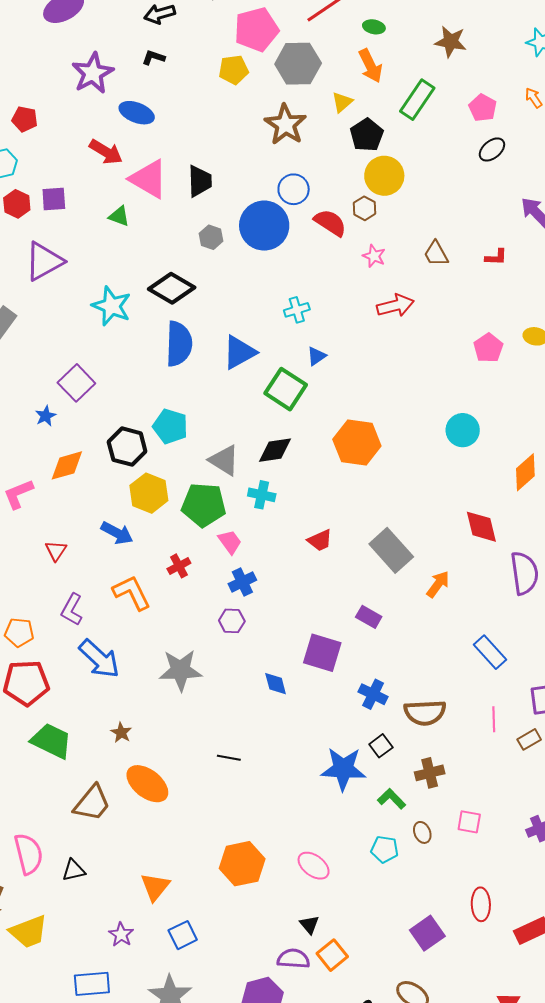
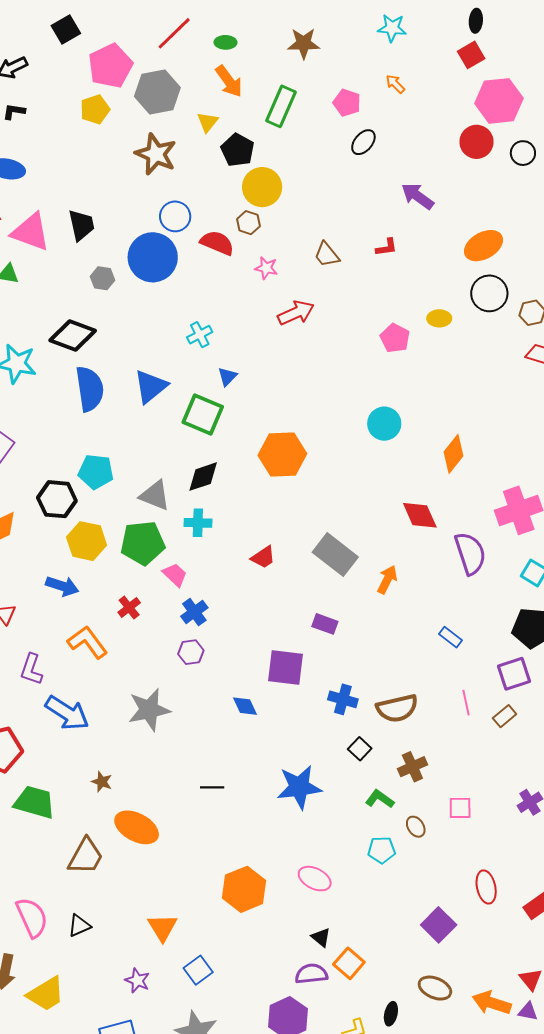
blue rectangle: (490, 652) -> (450, 637), size x0.7
blue star: (343, 769) -> (299, 787), moved

